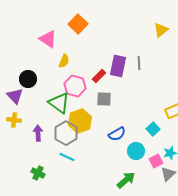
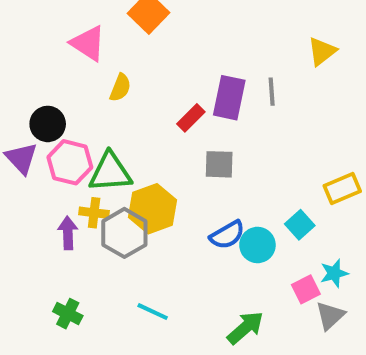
yellow triangle: (161, 30) -> (322, 51), moved
pink hexagon: (75, 86) -> (70, 162), moved
gray square: (104, 99) -> (219, 164), moved
green triangle: (59, 103) -> (110, 172), turned -40
yellow cross: (14, 120) -> (94, 213), moved
cyan circle: (136, 151) -> (257, 245), moved
cyan line: (67, 157) -> (153, 312), moved

